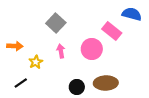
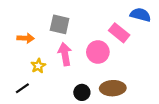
gray square: (56, 23) -> (60, 24), turned -30
orange arrow: (15, 46) -> (26, 38), moved
pink arrow: (61, 51) -> (65, 54), size x1.5

